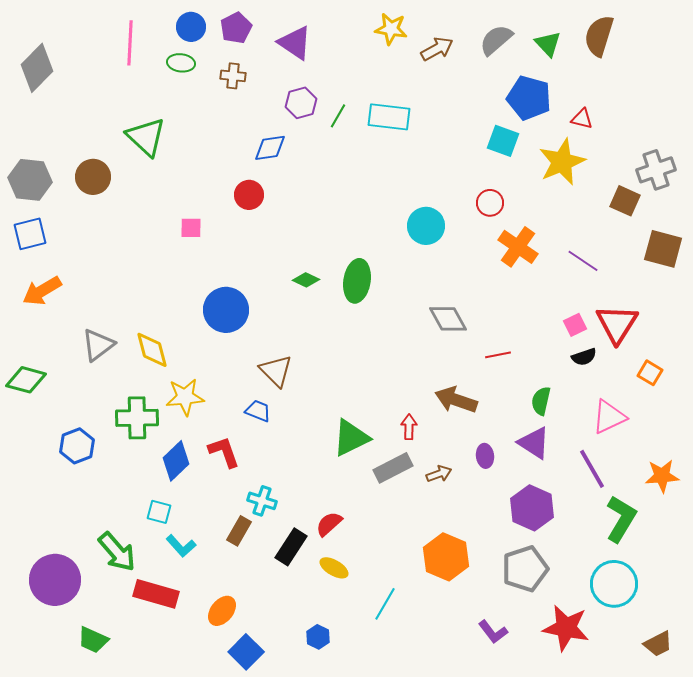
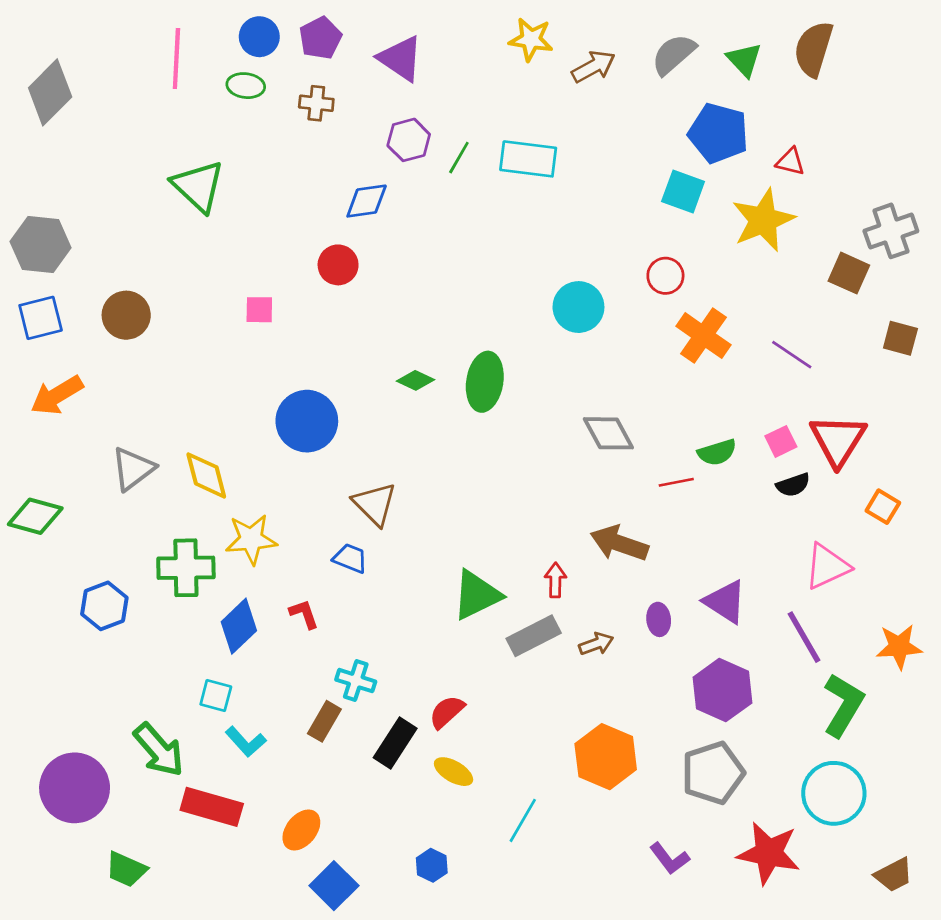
brown circle: (93, 177) -> (126, 315), moved
brown square: (663, 249) -> (900, 338), size x0.7
green semicircle: (541, 401) -> (717, 452), moved, turned -120
red L-shape: (224, 452) -> (304, 614), size x0.7

